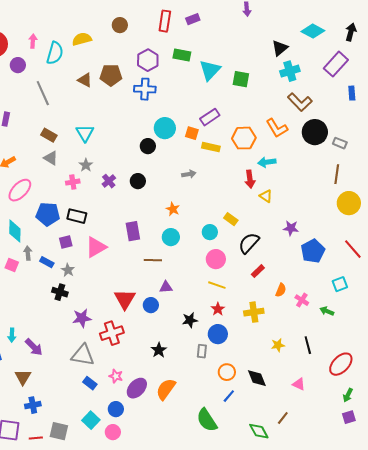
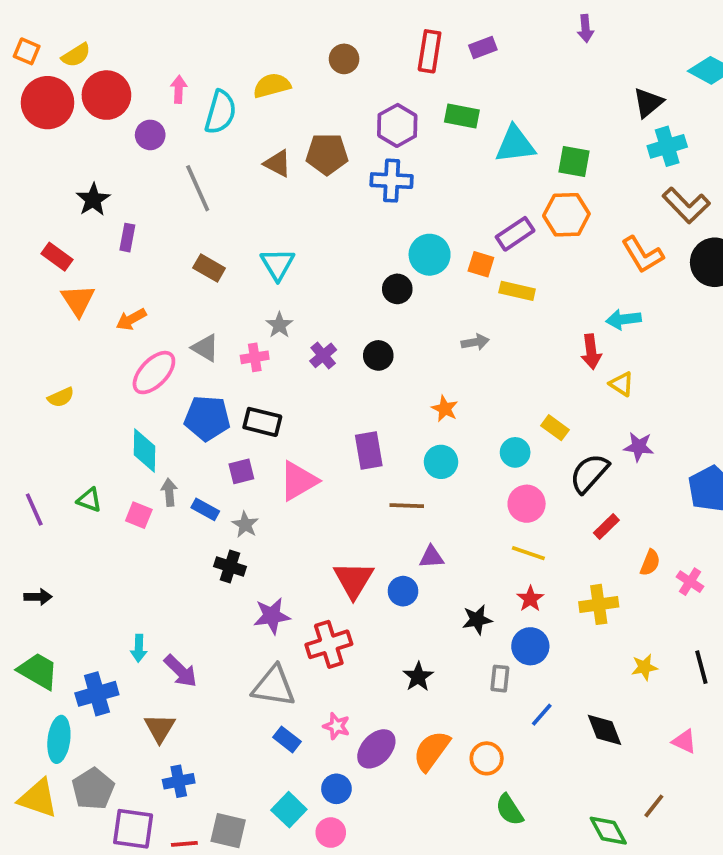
cyan triangle: (210, 70) -> (515, 144), turned 40
orange hexagon: (244, 138) -> (566, 215), moved
gray triangle: (51, 158) -> (205, 348), moved
purple star: (291, 228) -> (639, 447), moved
orange circle: (227, 372) -> (487, 758), moved
blue line: (229, 396) -> (542, 715), moved
green semicircle: (207, 420) -> (509, 810), size x0.7

